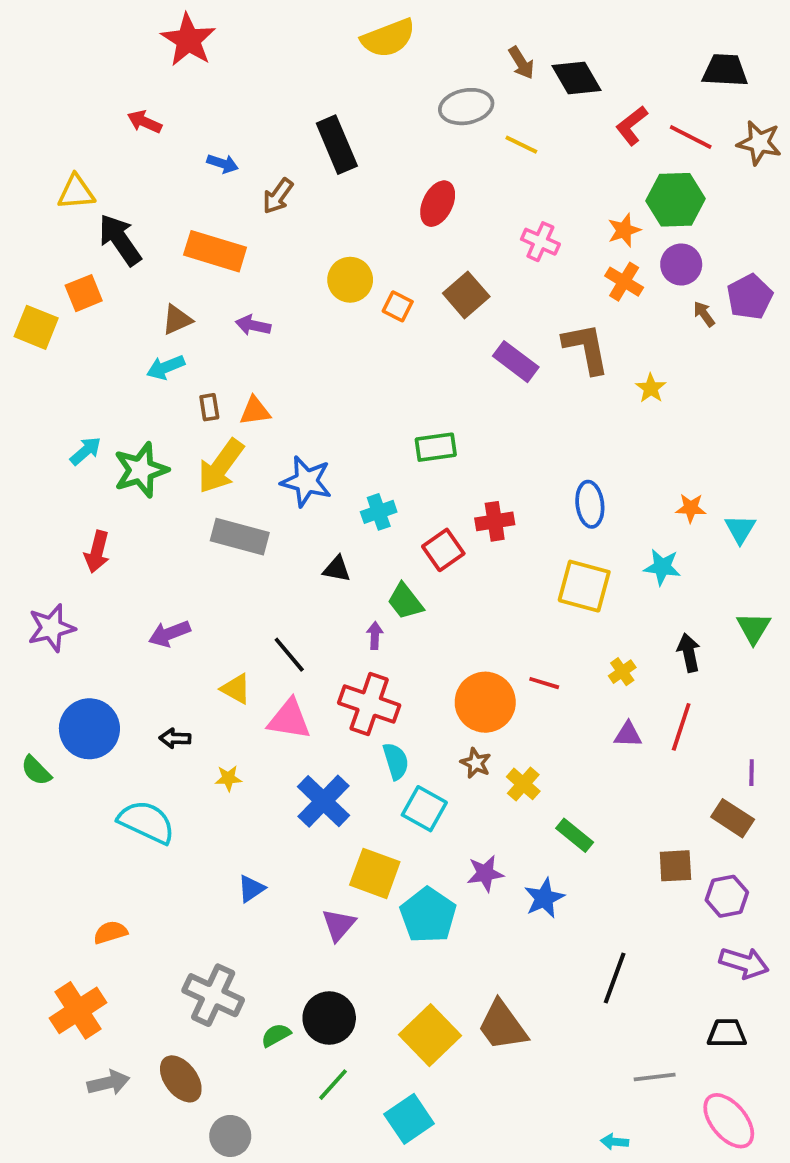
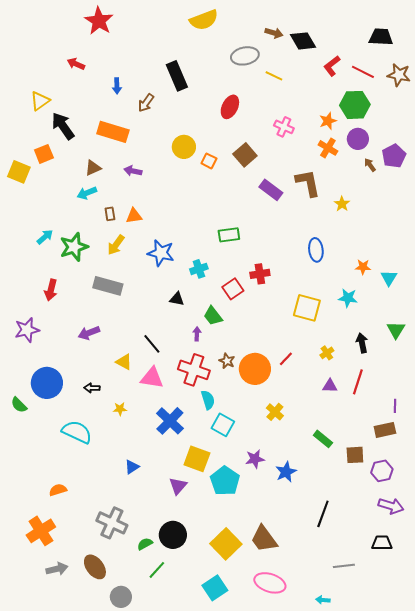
brown arrow: (521, 63) -> (274, 33), turned -42
blue arrow: (223, 164) -> (117, 86), turned 70
yellow triangle: (76, 192) -> (40, 101), turned -30
yellow arrow: (221, 466) -> (116, 245), size x0.7
blue ellipse: (590, 504) -> (316, 250), moved
gray rectangle: (240, 537) -> (108, 286), moved
red line: (544, 683) -> (286, 359), turned -63
brown star: (476, 763) -> (227, 361), moved
brown rectangle: (733, 818) -> (385, 430), turned -45
green rectangle: (575, 835) -> (323, 439), moved
green line: (333, 1085) -> (157, 570), moved
pink ellipse: (729, 1121) -> (270, 583), moved, turned -32

